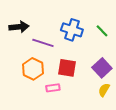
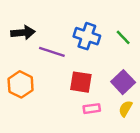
orange hexagon: (33, 69) -> (21, 84), moved
pink rectangle: (53, 88) -> (92, 109), moved

